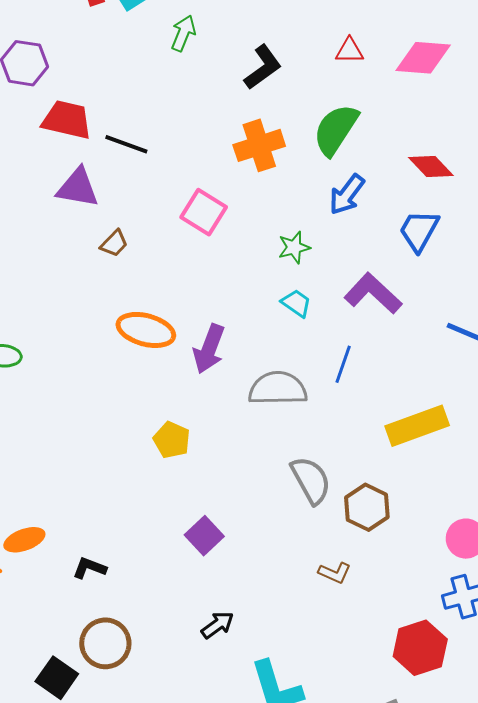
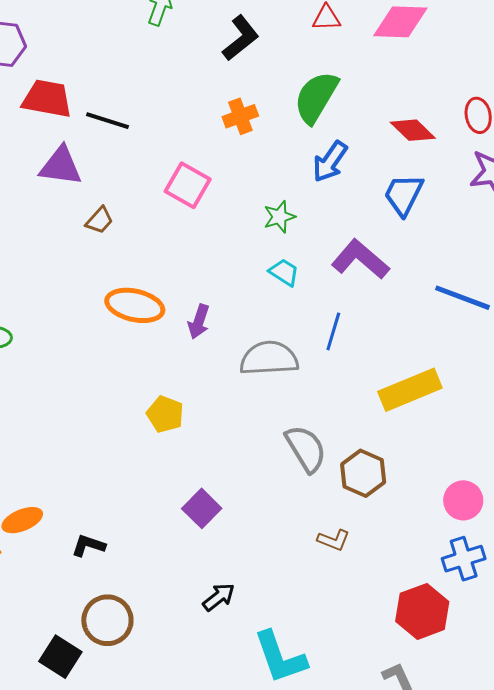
orange cross: (259, 145) -> (240, 116), size x0.7
purple arrow: (209, 349) -> (199, 322), size x0.7

